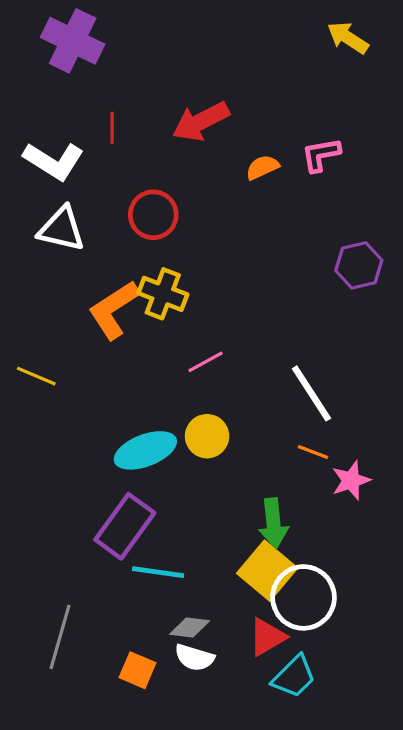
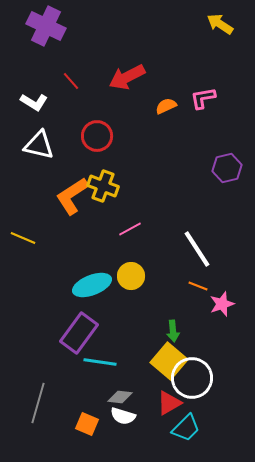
red line: (112, 128) -> (71, 81), turned -42
white L-shape: (54, 161) -> (34, 102), size x0.7
green arrow: (273, 523) -> (173, 331), size x0.7

